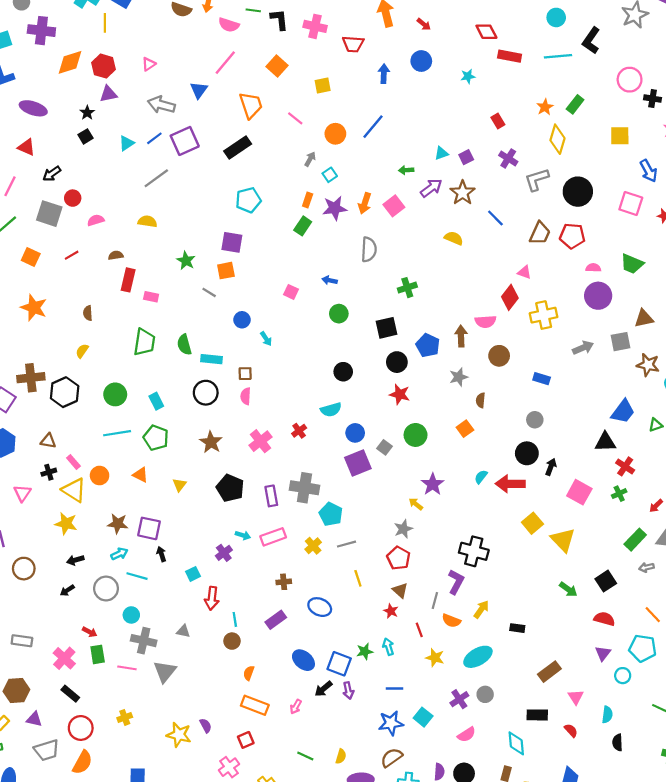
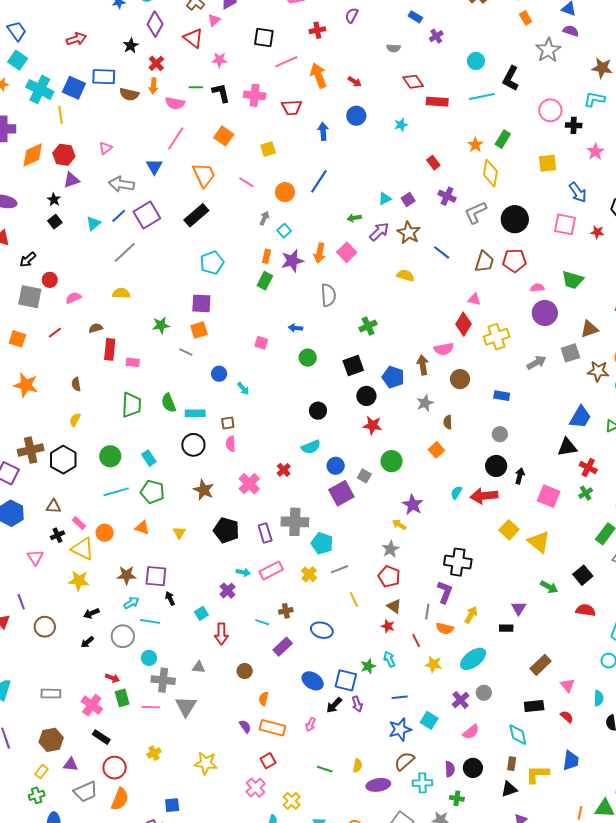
green star: (186, 261) -> (161, 325), turned -30
cyan line: (235, 619) -> (262, 622), moved, turned -56
purple triangle: (603, 653) -> (519, 608), moved
purple semicircle: (206, 726) -> (245, 726), moved

